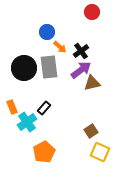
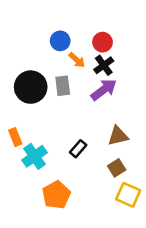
red circle: (92, 12) -> (103, 42), moved
gray rectangle: (49, 67) -> (63, 86), size x0.7
brown triangle: (92, 83) -> (118, 136), moved
black rectangle: (44, 108) -> (78, 149), moved

